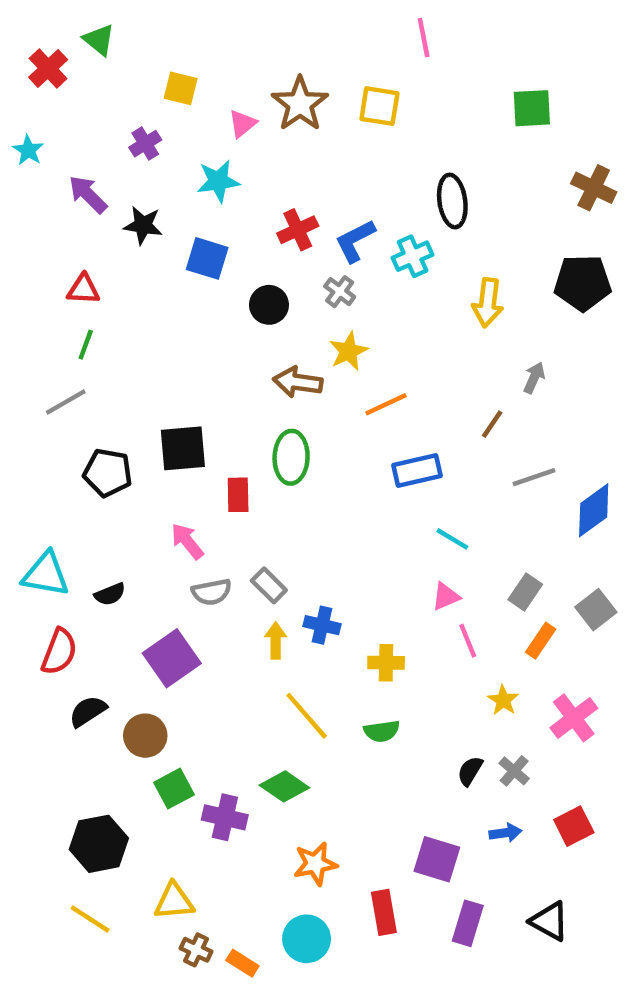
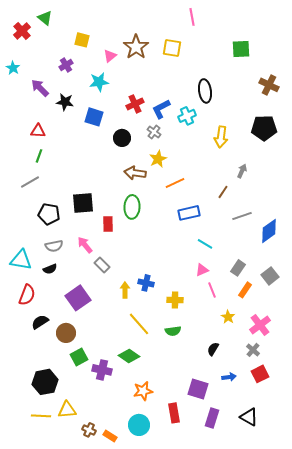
gray rectangle: (269, 585) -> (102, 265), moved
gray semicircle: (212, 592) -> (54, 246), moved
gray cross: (514, 771) -> (253, 350), moved
yellow triangle: (174, 901) -> (67, 410), moved
yellow line: (90, 919) -> (41, 416), turned -30

